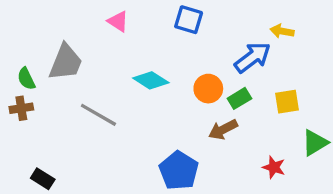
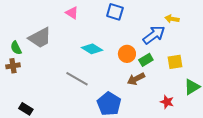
gray trapezoid: (66, 62) -> (40, 38), turned 40
gray line: (98, 115) -> (77, 79), moved

